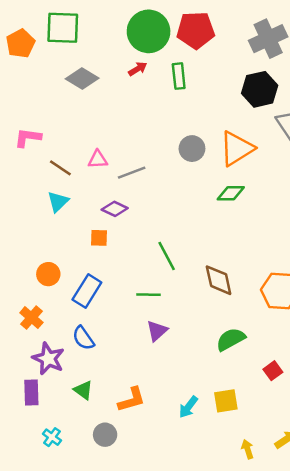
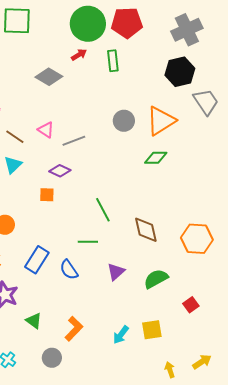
gray diamond: (82, 78) -> (49, 77), moved
pink triangle: (98, 159) -> (46, 130), turned 36
blue rectangle: (87, 291) -> (37, 260), moved
purple triangle: (157, 331) -> (116, 272), moved
blue semicircle: (83, 338) -> (69, 270), moved
orange L-shape: (132, 400) -> (74, 329), turned -30

